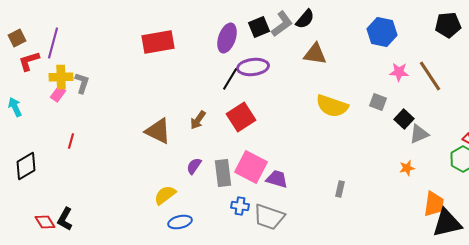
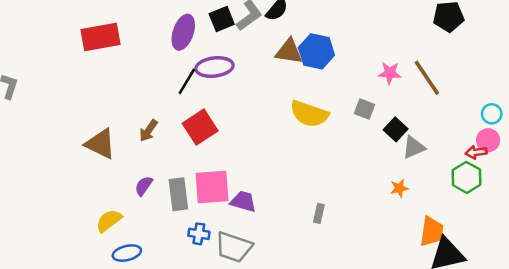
blue hexagon: (382, 32) -> (316, 51), moved
pink square: (251, 167) -> (212, 187), turned -32

